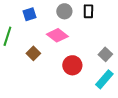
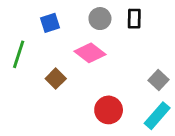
red circle: (72, 65) -> (109, 110), moved

